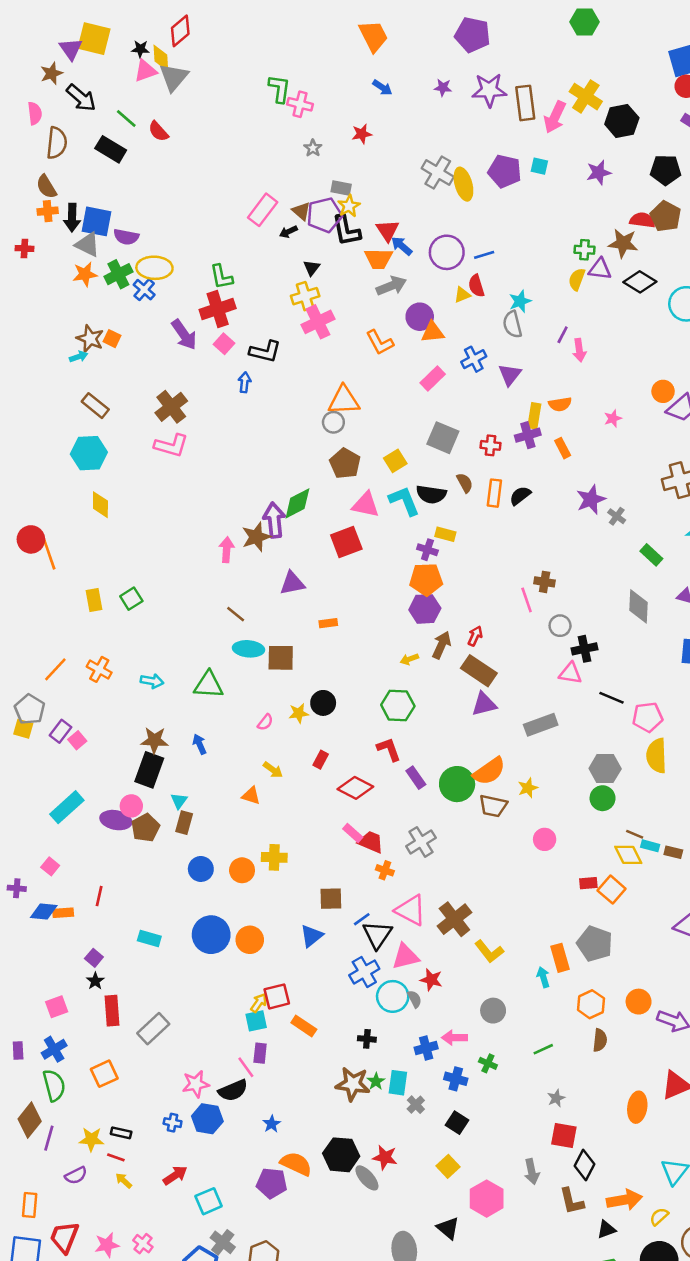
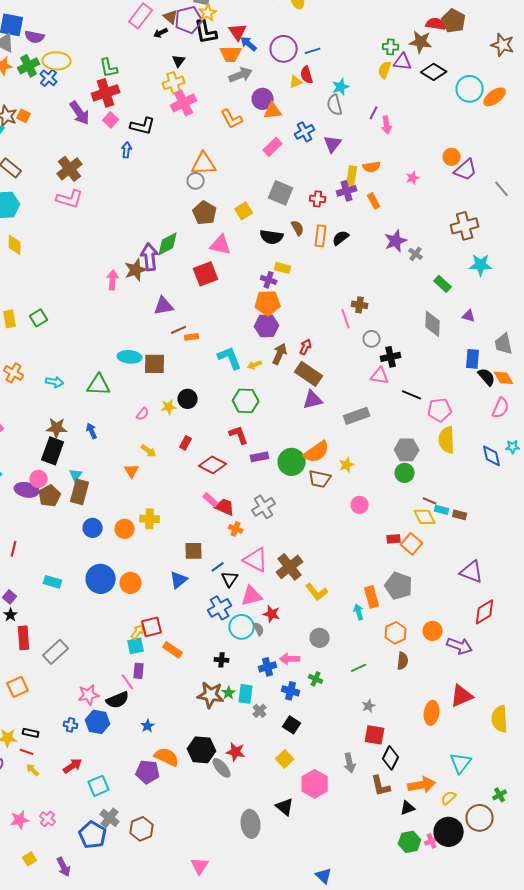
cyan L-shape: (404, 501) -> (230, 358), moved
brown line: (236, 614) -> (179, 330), moved, turned -63
purple rectangle: (416, 778) -> (260, 457), turned -66
orange triangle: (251, 796) -> (132, 471), turned 42
brown rectangle: (184, 823) -> (80, 492), size x1.4
black triangle: (377, 935) -> (230, 579), size x0.7

